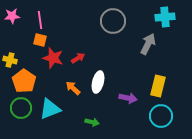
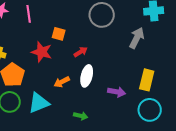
orange square: (40, 40) -> (59, 34), moved
red arrow: (78, 58) -> (81, 52), moved
orange arrow: (73, 88) -> (62, 82), turned -70

